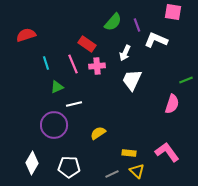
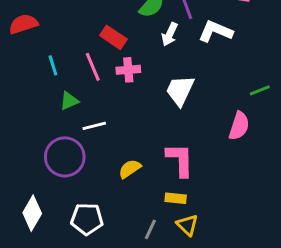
white arrow: (125, 53) -> (170, 34), moved
pink L-shape: (167, 152) -> (180, 160), moved, turned 35
gray line: (112, 174) -> (150, 229), turned -40

